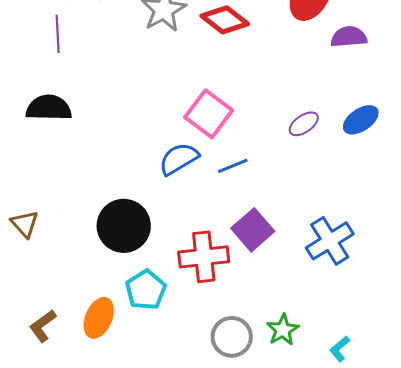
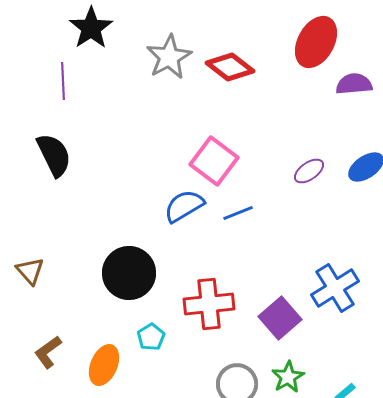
black semicircle: (49, 108) -> (54, 155), turned 63
purple square: (253, 230) -> (280, 318), moved
cyan pentagon: (146, 290) -> (151, 337), size x0.7
brown L-shape: (43, 326) -> (48, 352), moved

